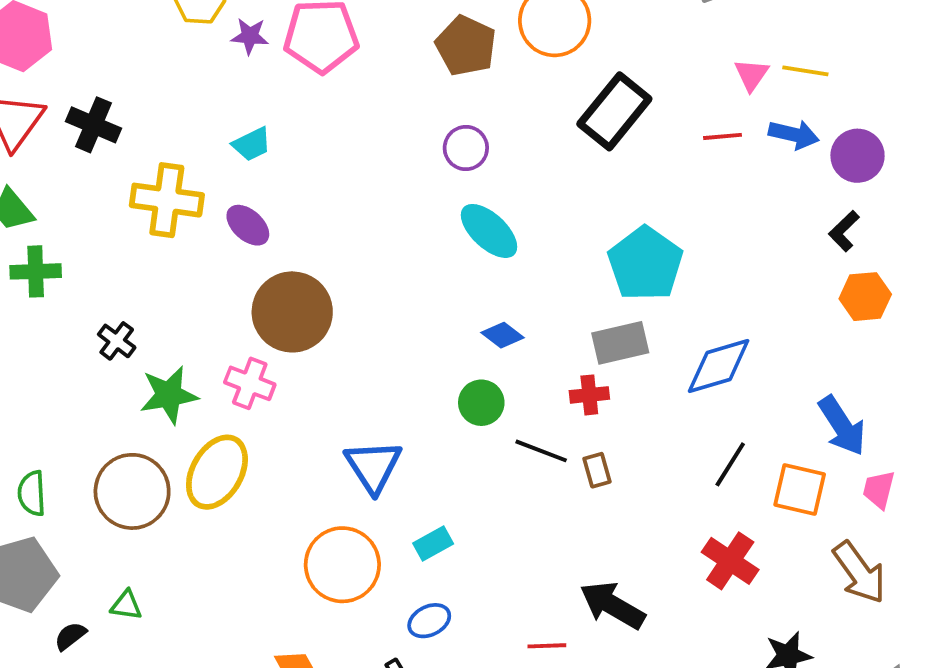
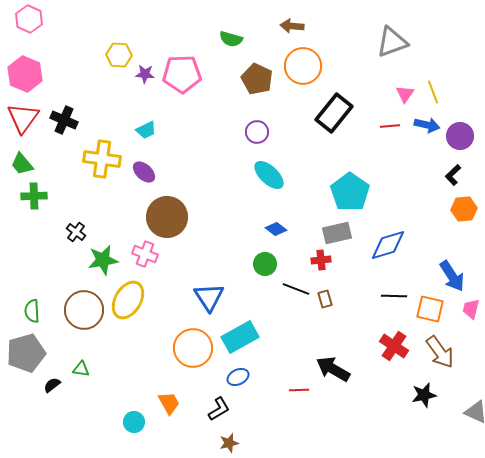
yellow line: (805, 71) -> (433, 92), turned 60
black line: (730, 464) -> (394, 296), turned 60
cyan rectangle: (433, 544) -> (240, 337), size x1.8
brown arrow: (859, 572) -> (440, 352), moved

